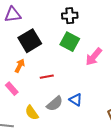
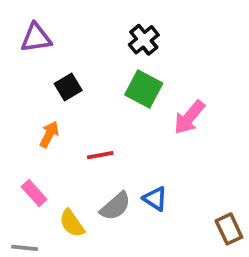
black cross: (70, 16) -> (144, 40), turned -35
black square: (30, 41) -> (68, 87), size x0.6
pink rectangle: (12, 89) -> (34, 193), moved

